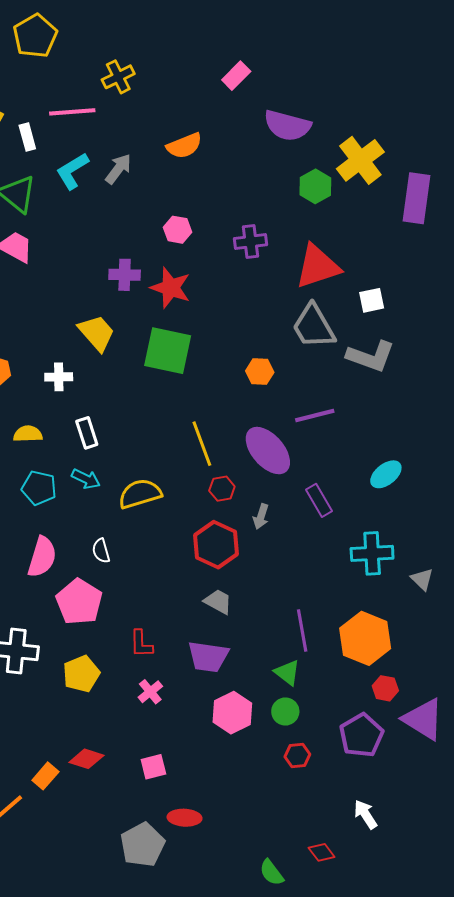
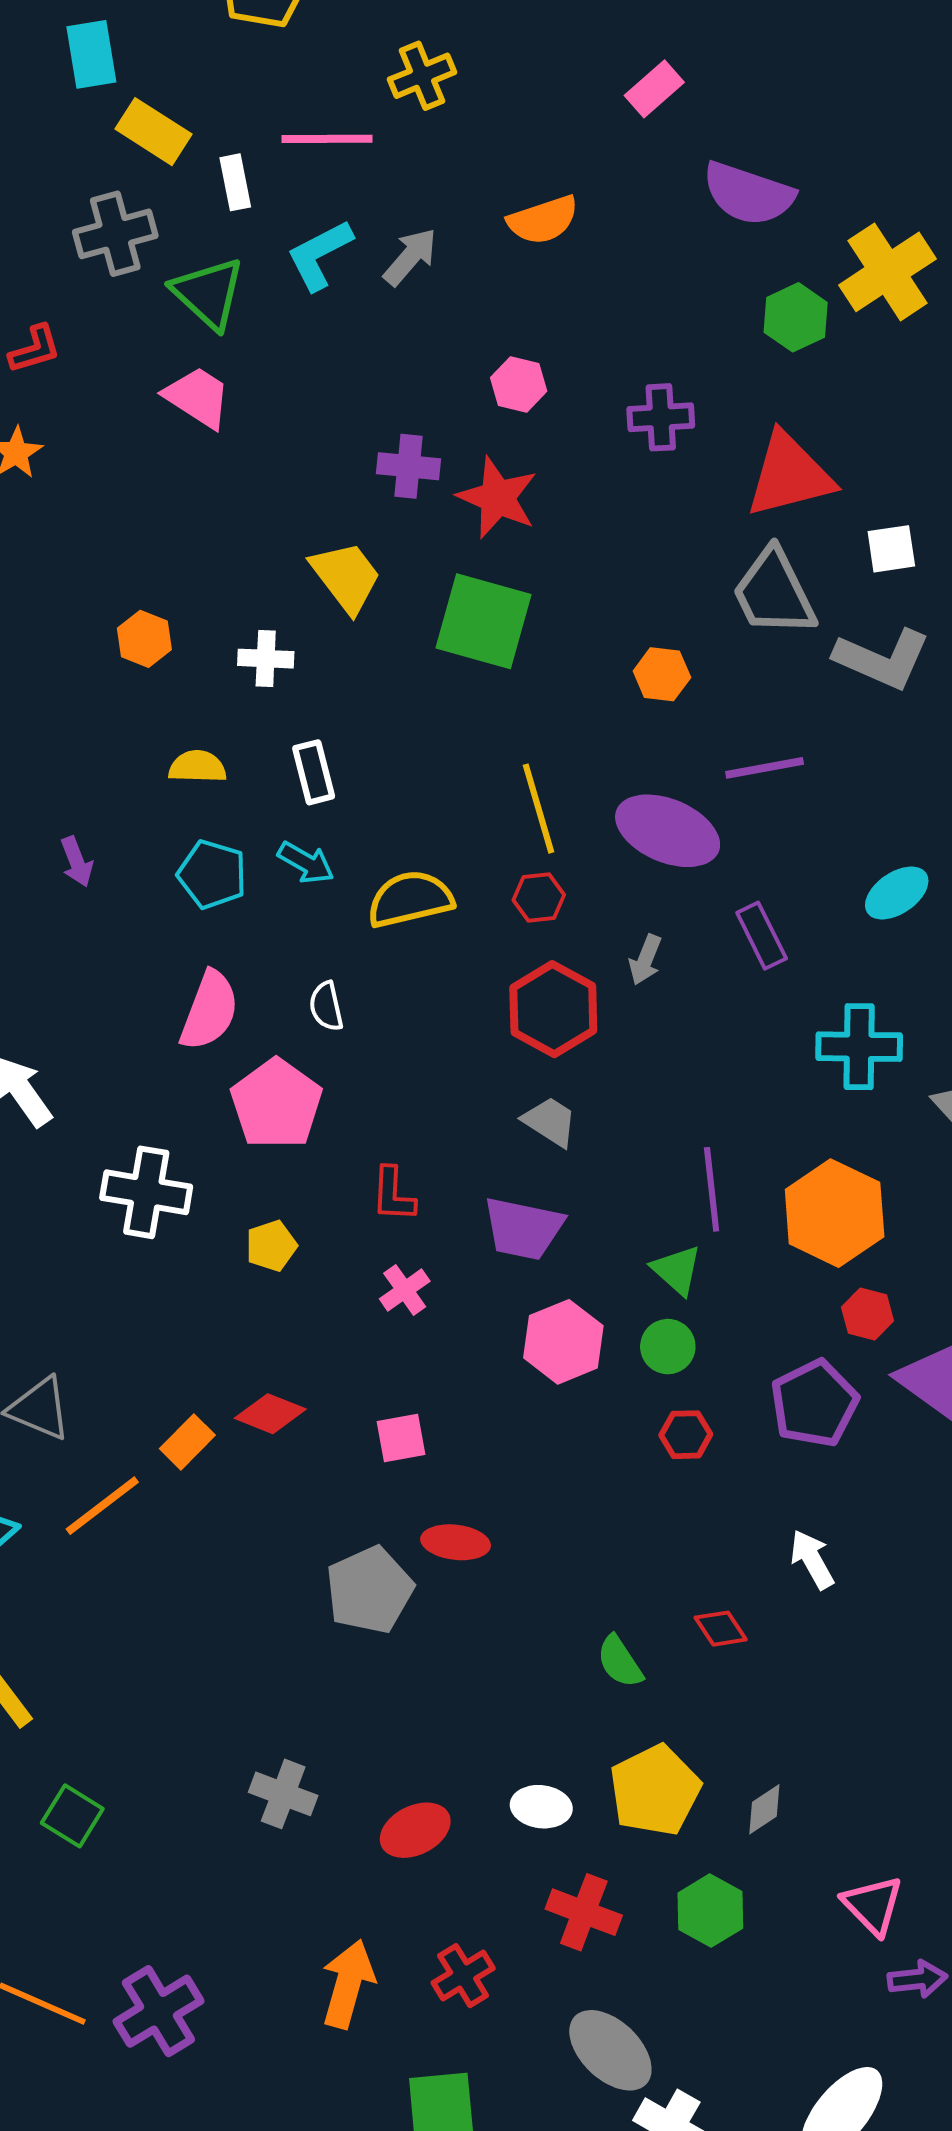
purple ellipse: (268, 451) -> (668, 831), turned -30
red hexagon: (222, 489) -> (539, 898), moved
yellow pentagon: (81, 674) -> (271, 1246), size x0.7

